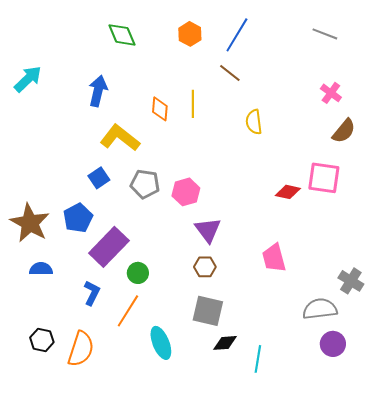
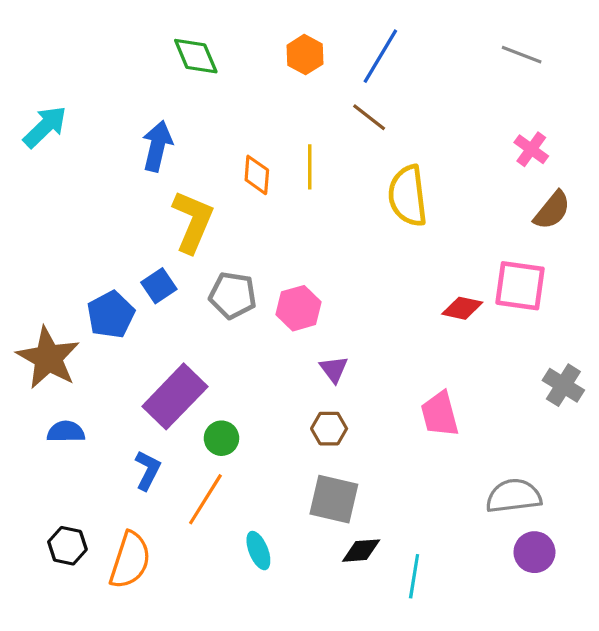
yellow semicircle: (254, 122) -> (408, 196), size x1.5
yellow L-shape: (120, 138) -> (193, 221), turned 75
blue pentagon: (78, 218) -> (111, 315), moved
purple triangle: (208, 230) -> (334, 369), size x0.7
gray cross: (351, 281) -> (563, 385), moved
cyan ellipse: (161, 343) -> (258, 551), size x0.7

